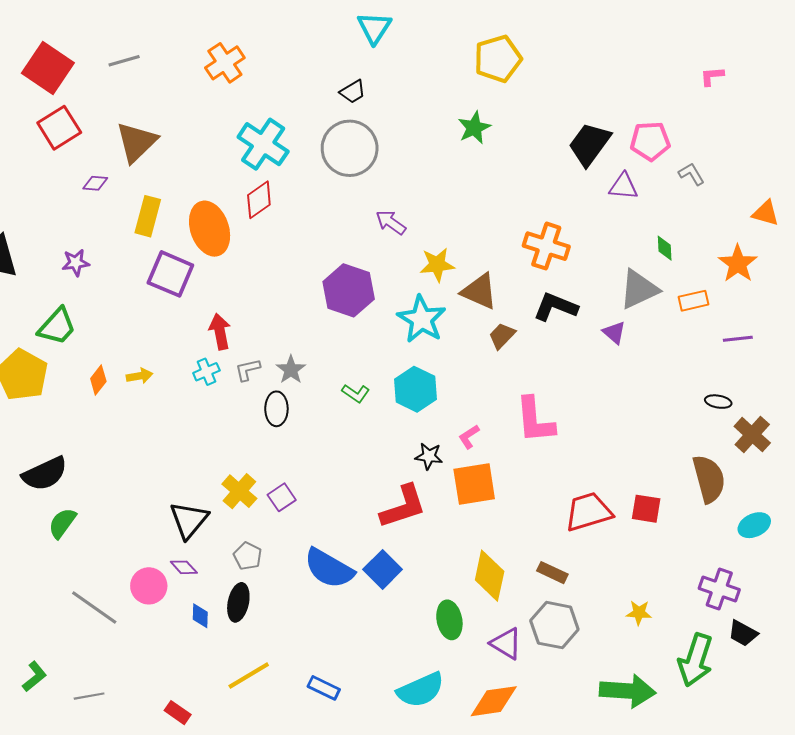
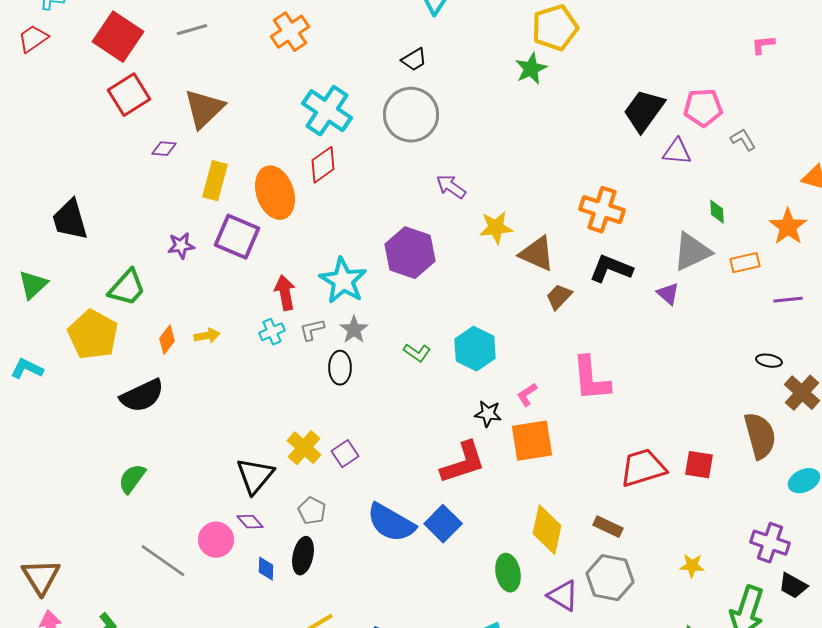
green star: (474, 128) -> (531, 69), moved
purple star: (76, 263) -> (181, 246), moved
cyan star: (422, 319) -> (343, 281), moved
black semicircle: (45, 474) -> (142, 396), moved

